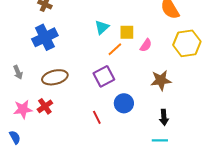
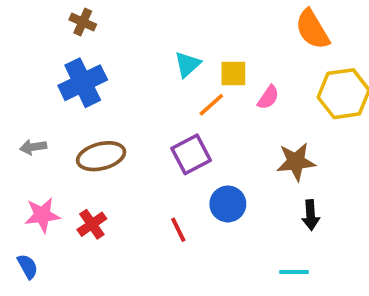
gray arrow: (18, 72) -> (33, 147), turned 104
red cross: (45, 106) -> (92, 224), moved
black arrow: (164, 117) -> (311, 215), moved

